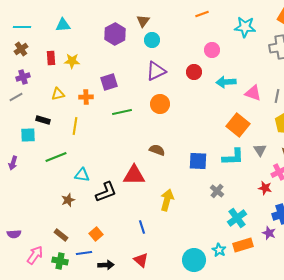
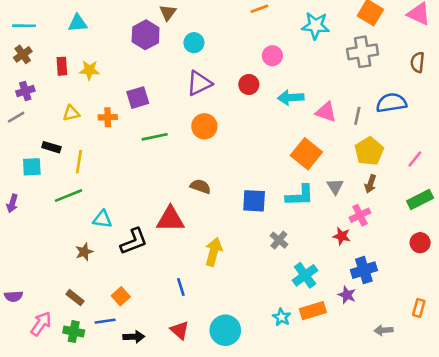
brown triangle: (143, 21) -> (168, 13), moved
yellow line: (75, 126) -> (79, 162), moved
cyan circle: (194, 260) -> (225, 330), moved

